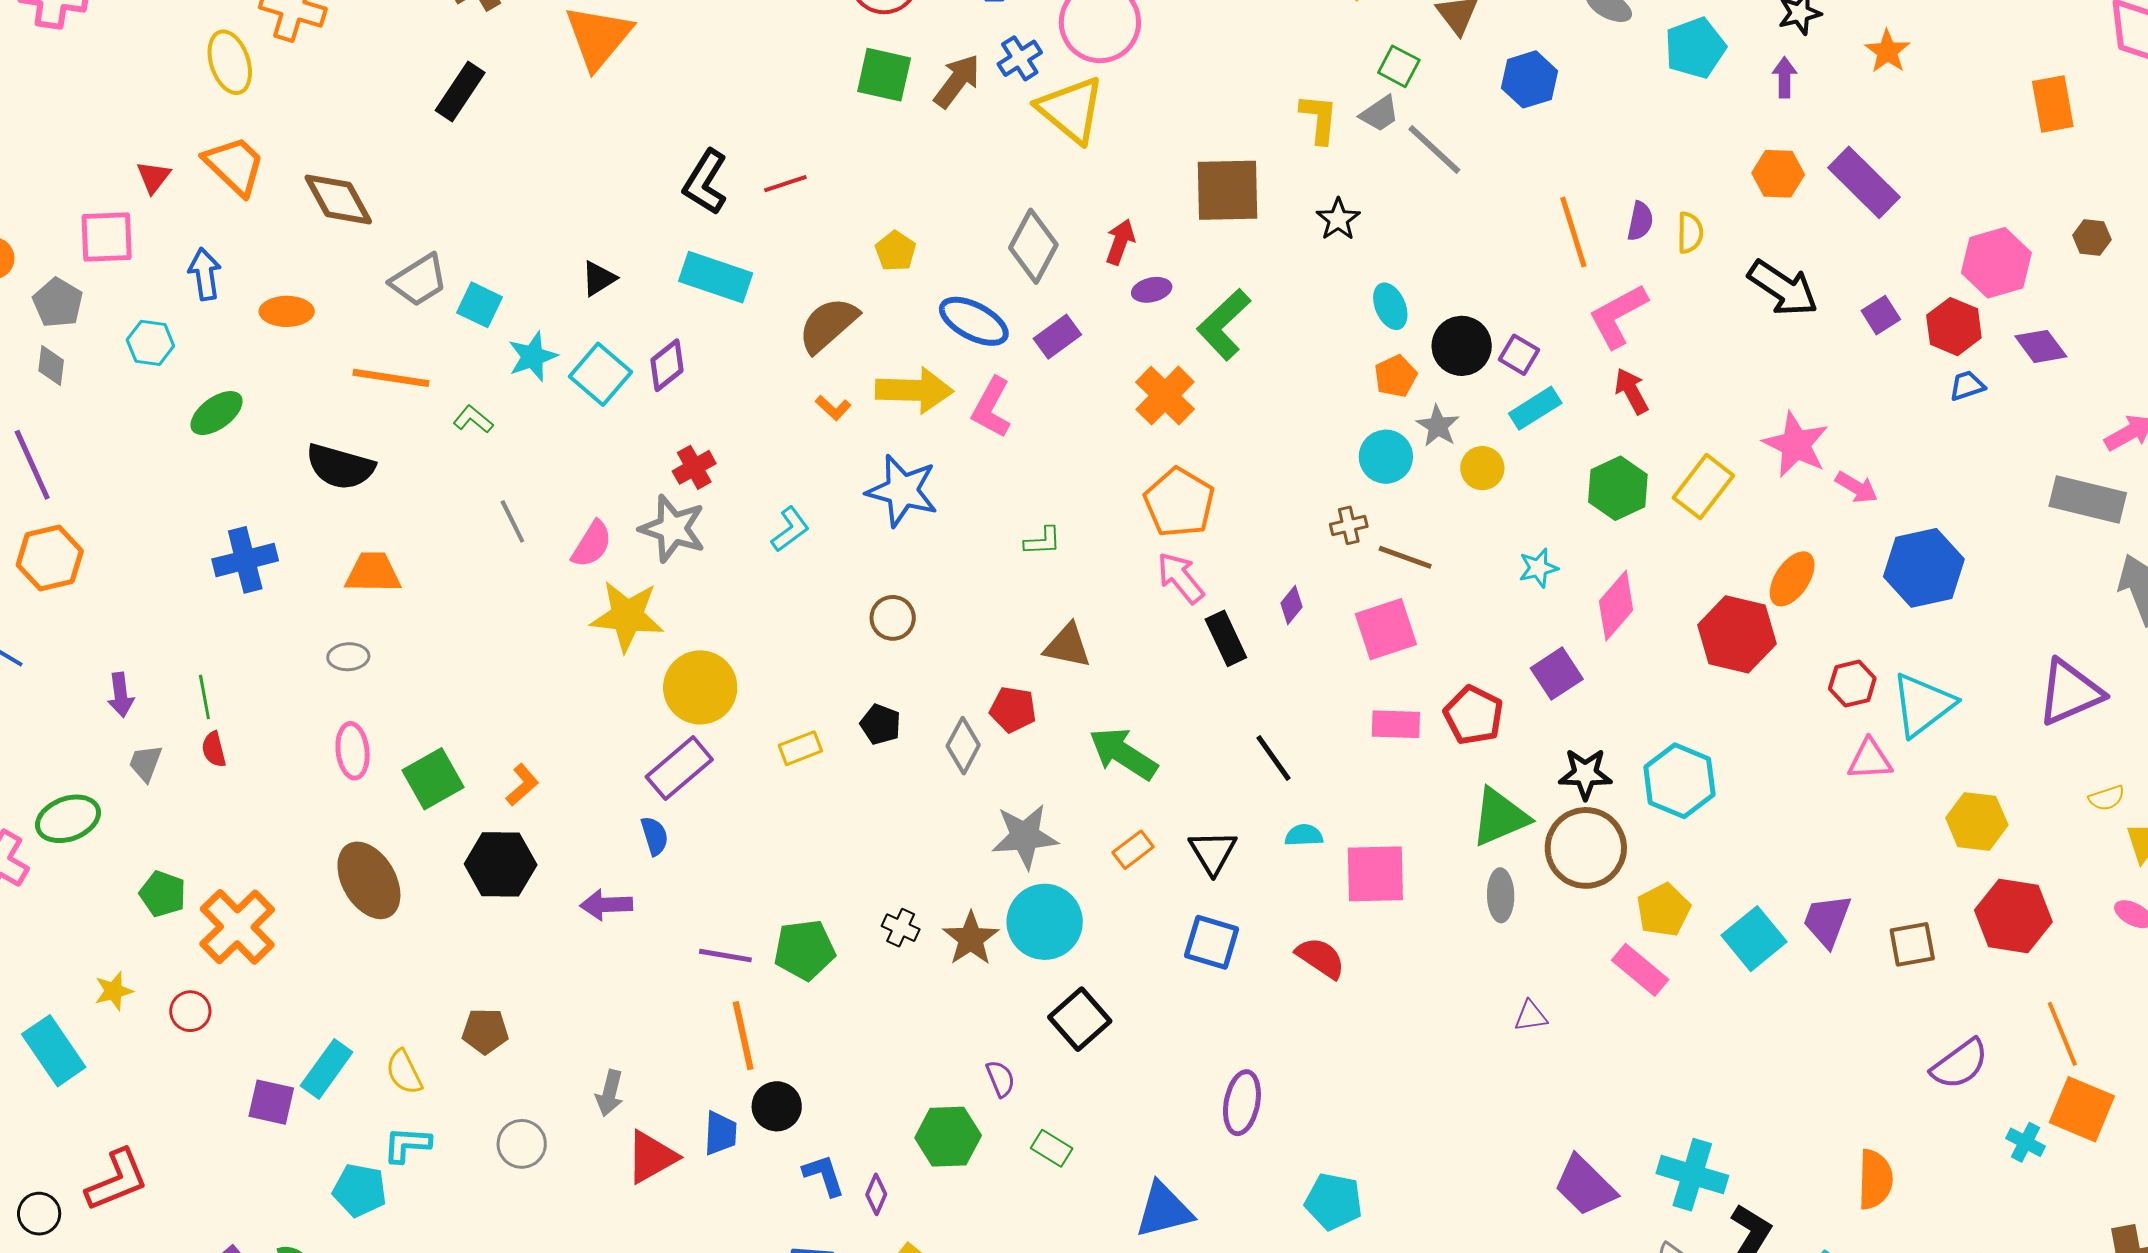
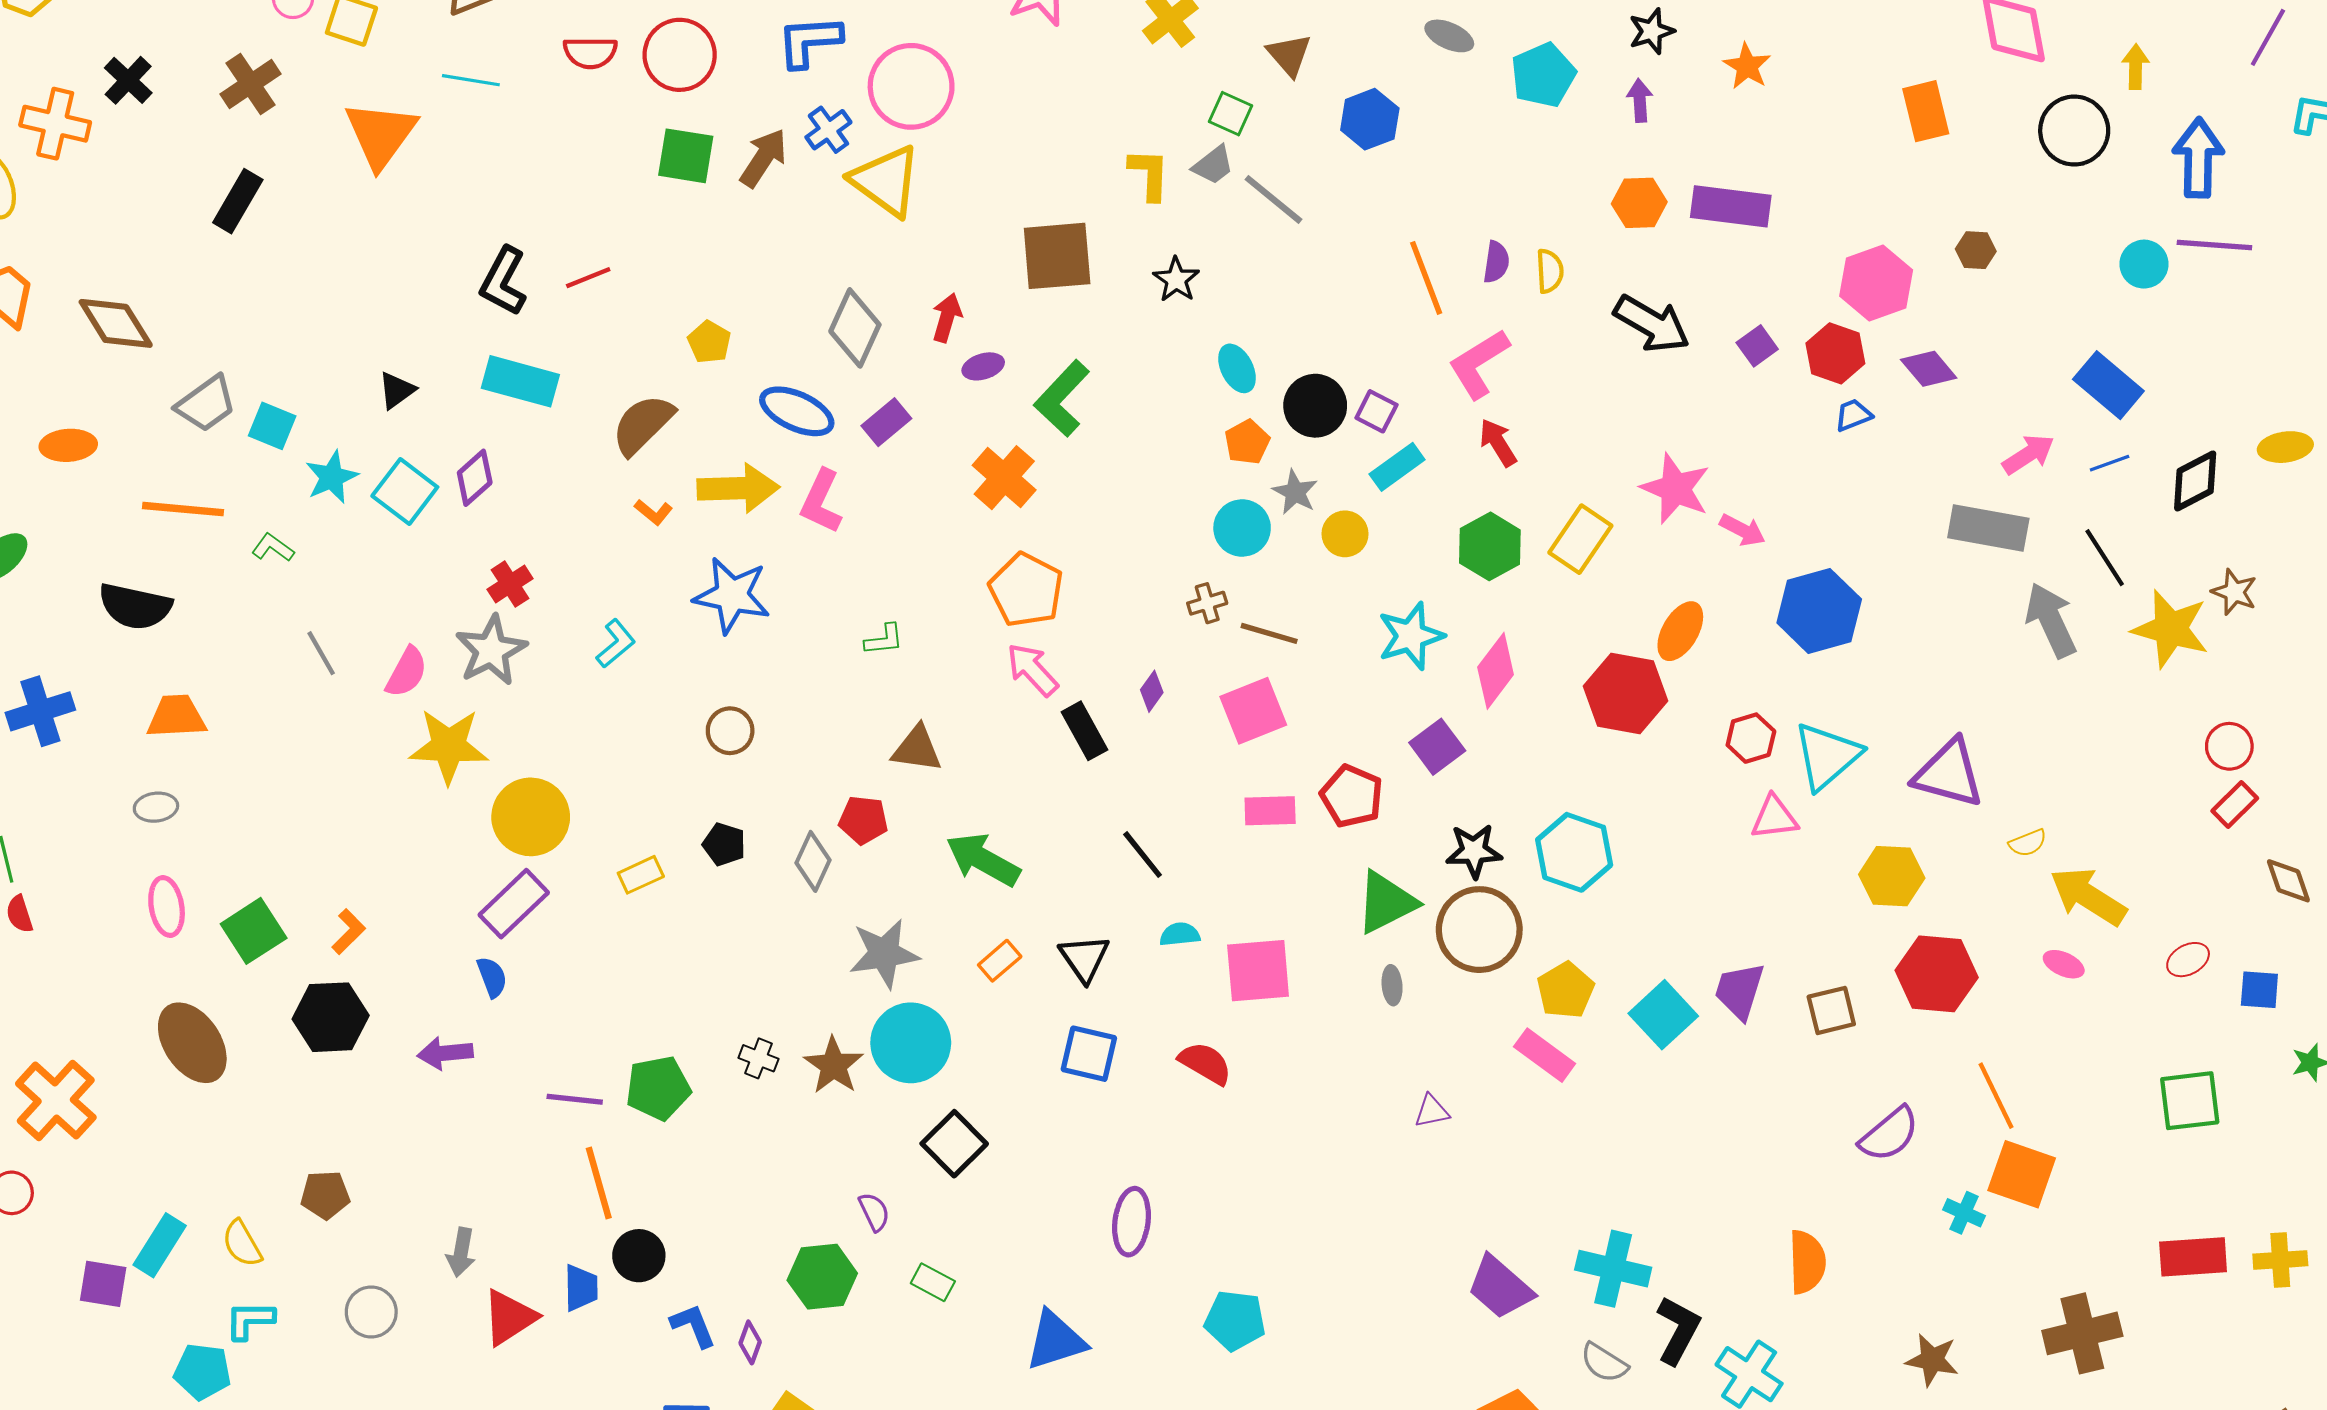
purple rectangle: (1864, 182) -> (1731, 206), turned -34
gray star: (673, 529) -> (491, 650), turned 30
cyan star: (1538, 568) -> (1411, 636), size x1.6
purple triangle: (2070, 692) -> (1949, 773), moved, turned 42
gray ellipse: (1501, 895) -> (1392, 985), size x0.7

